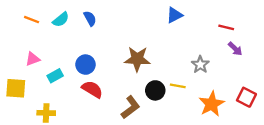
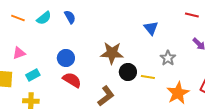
blue triangle: (174, 15) -> (151, 28), moved, turned -42
red line: (226, 27) -> (192, 15), moved
cyan rectangle: (55, 76) -> (33, 75), moved
black circle: (155, 90) -> (128, 72), moved

